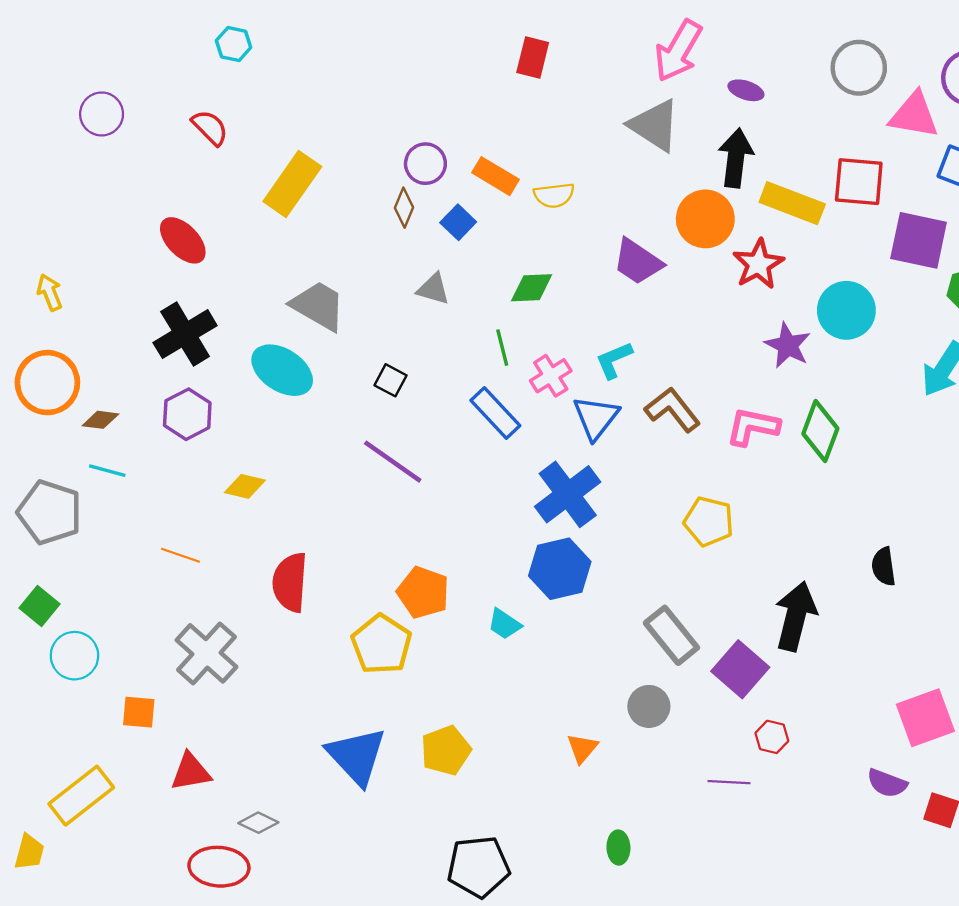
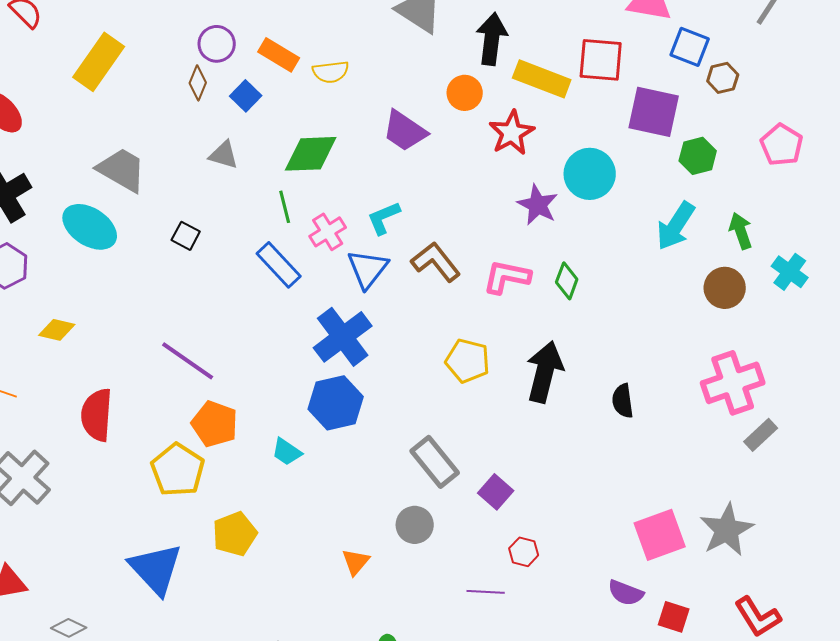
orange circle: (705, 219) -> (465, 93), size x0.7
green diamond: (532, 288) -> (311, 154), size x1.4
green diamond: (820, 431) -> (567, 281), size x0.7
purple line: (393, 462) -> (188, 361), moved
black arrow: (796, 616) -> (545, 372), moved
purple square: (740, 669) -> (496, 492), size x0.7
yellow pentagon: (446, 750) -> (235, 534), moved

